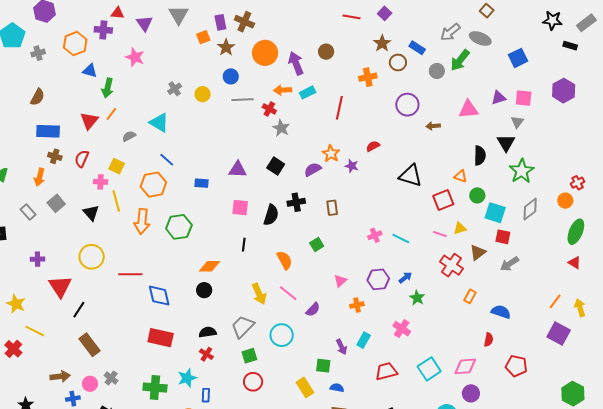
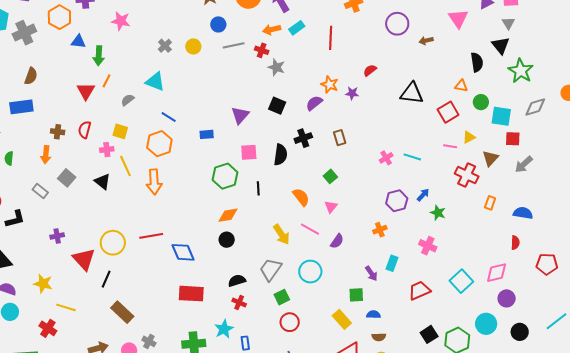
gray cross: (38, 53) -> (24, 33), size x1.6
pink triangle: (468, 109) -> (458, 19), turned -50
blue rectangle: (48, 131) -> (21, 107), moved
purple triangle: (238, 170) -> (240, 115), turned -42
gray diamond: (530, 209) -> (535, 107), turned 30
green hexagon: (179, 227) -> (225, 176), moved
yellow circle: (92, 257) -> (113, 243), moved
pink triangle: (340, 281) -> (331, 207), moved

